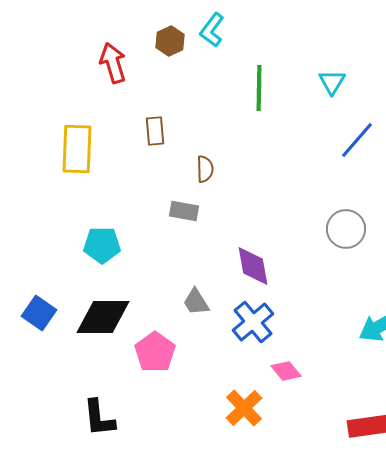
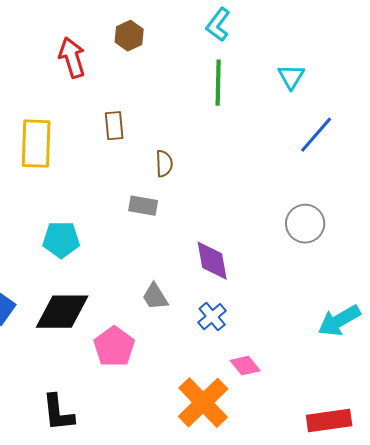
cyan L-shape: (212, 30) -> (218, 25), moved
blue cross: (253, 322) -> (212, 317), size x0.7
orange cross: (244, 408) -> (203, 403), size x1.4

